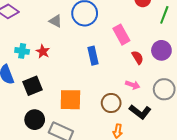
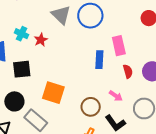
gray triangle: (56, 21) -> (61, 15), size x1.5
blue rectangle: (93, 56) -> (99, 60), moved

